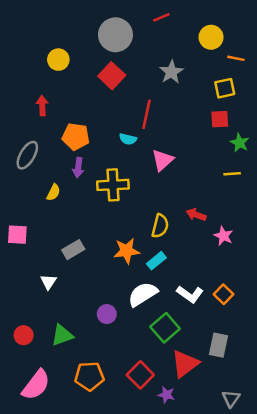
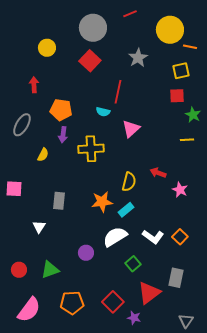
yellow circle: (211, 37) -> (170, 30), size x1.4
gray rectangle: (73, 250) -> (59, 201), turned -54
green square: (165, 328) -> (133, 264), size x0.7

